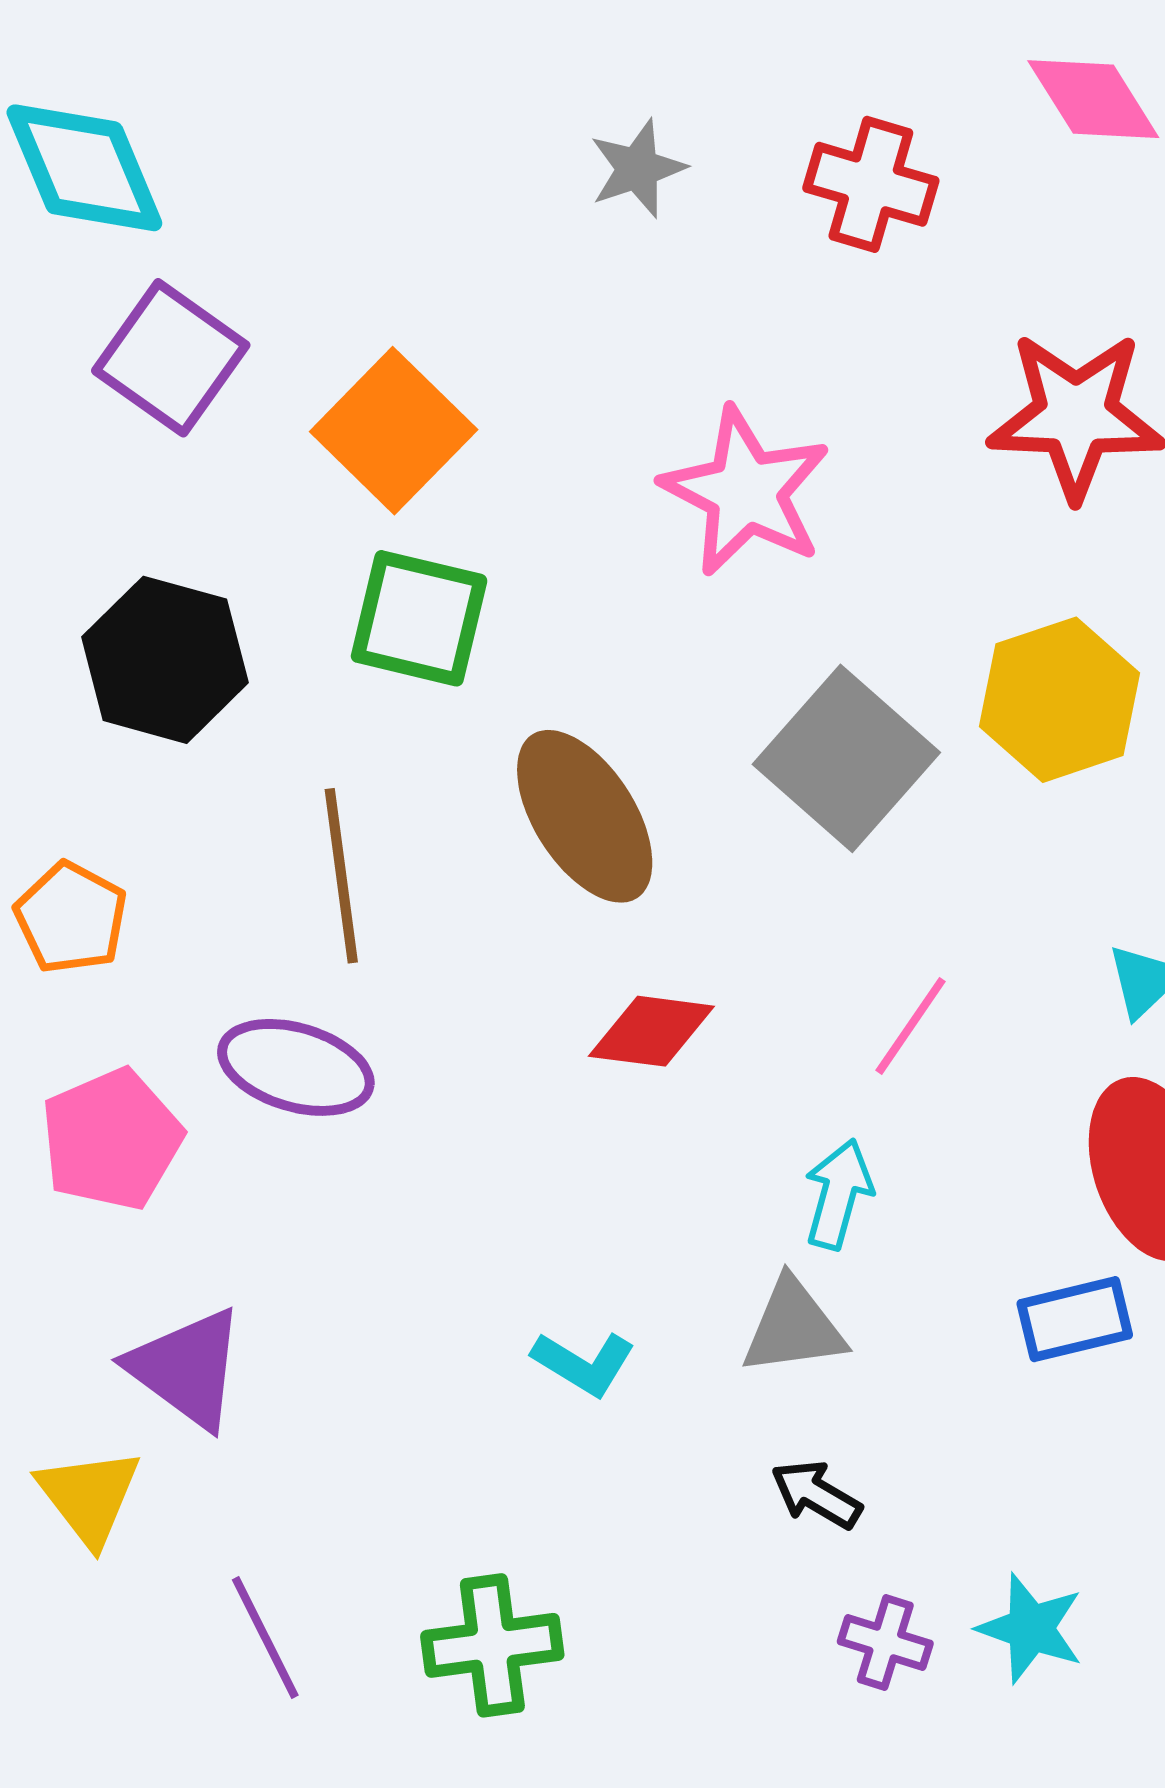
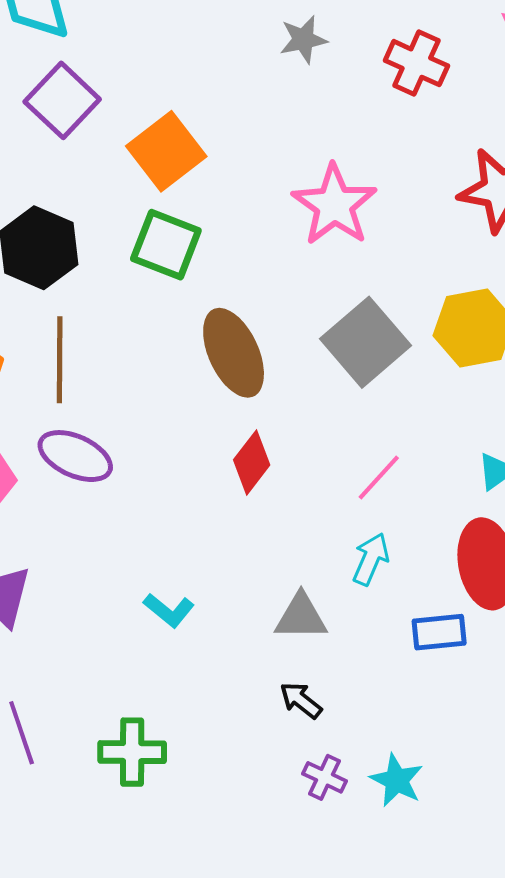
brown line: (341, 876) -> (60, 360), moved
red diamond: (651, 1031) -> (252, 462), turned -68
cyan arrow: (838, 1194) -> (371, 559), moved
cyan L-shape: (584, 1363) -> (169, 610), moved

